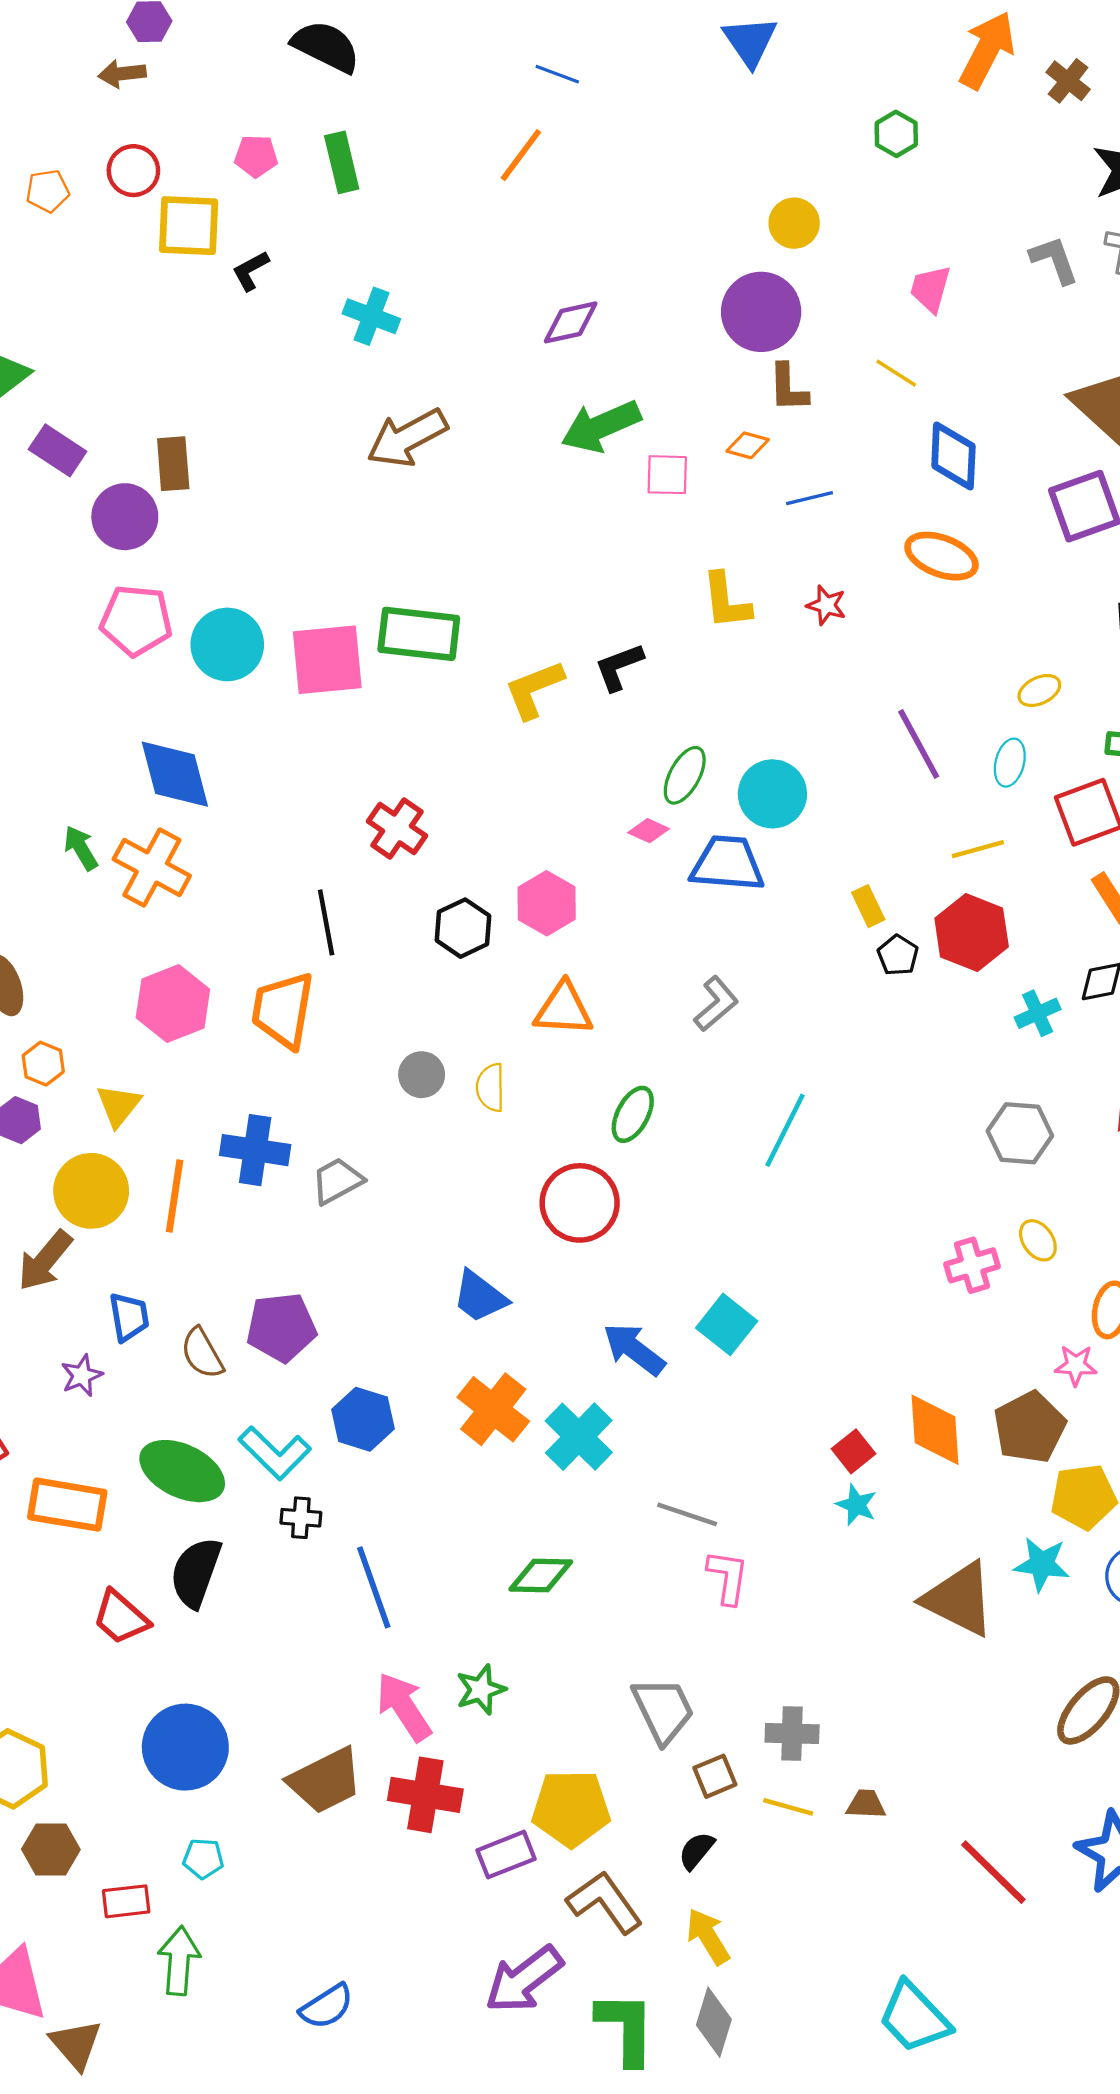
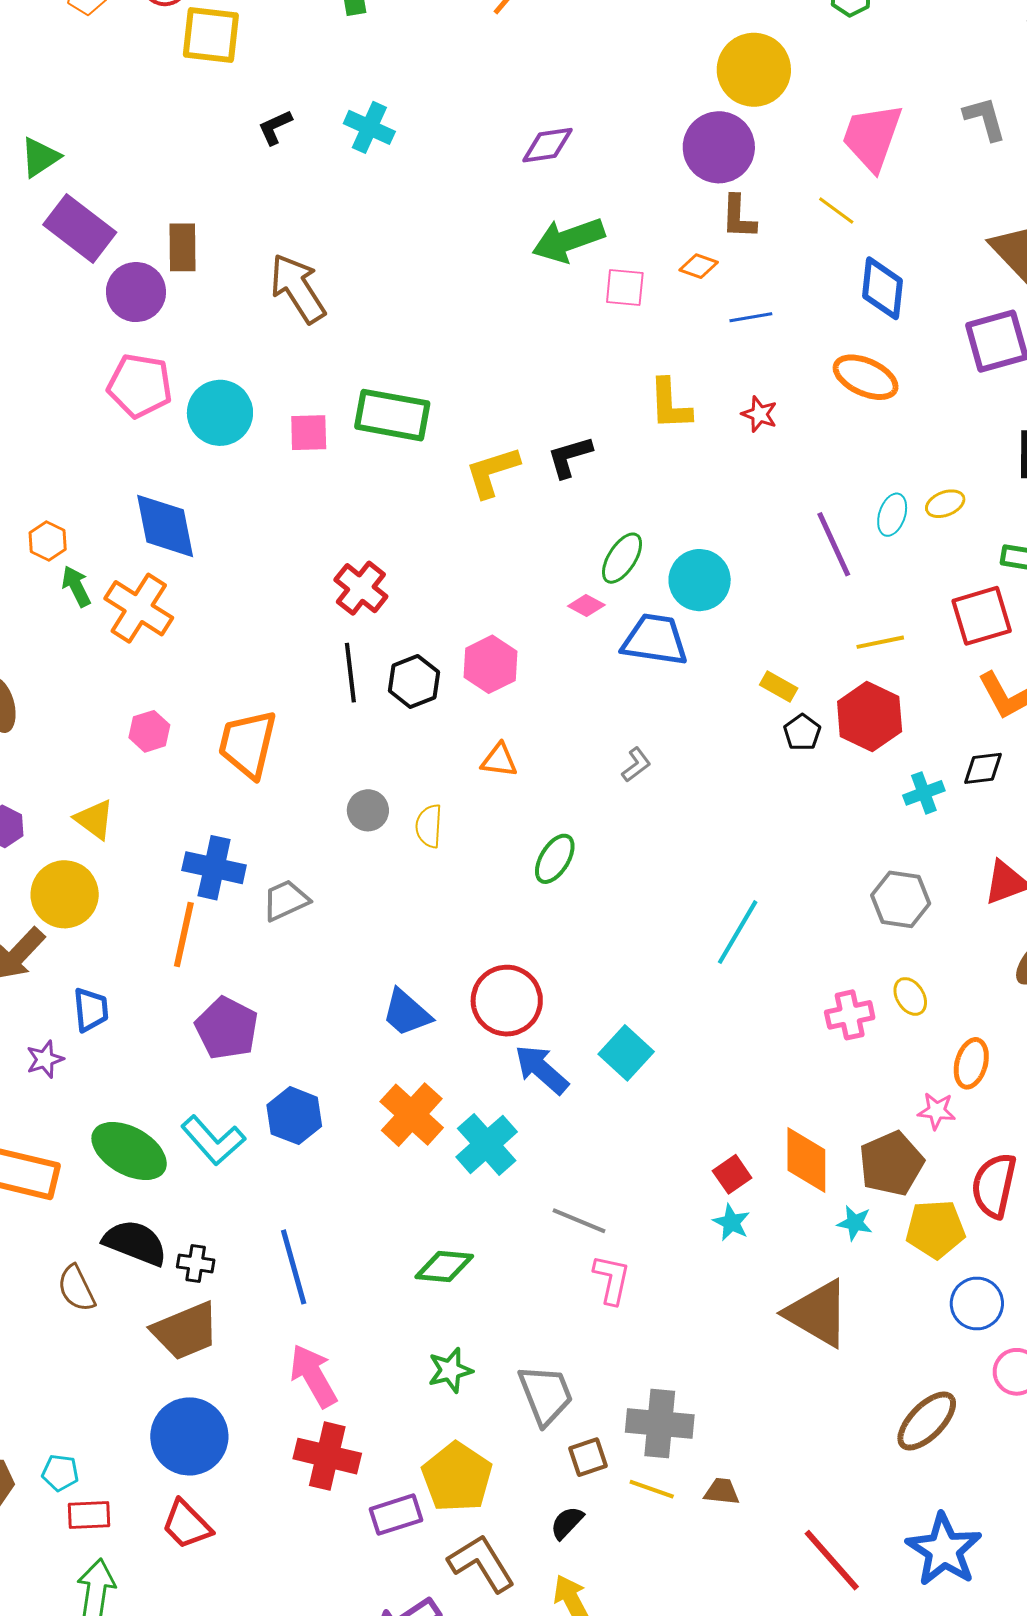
yellow circle: (794, 223) -> (754, 70), size x1.6
black L-shape: (251, 271) -> (275, 127), moved
pink trapezoid: (930, 289) -> (872, 137), size x1.6
brown arrow: (407, 438) -> (298, 288), moved, turned 82
purple rectangle: (58, 450) -> (80, 229), size x1.4
pink square: (327, 660) -> (309, 433), size x0.6
cyan ellipse: (1010, 763) -> (892, 515), moved
yellow rectangle: (868, 906) -> (779, 686), turned -39
black line: (326, 922) -> (350, 673), moved
pink hexagon: (173, 1003) -> (149, 731), size x0.6
gray L-shape: (716, 1004) -> (636, 765), size x0.7
orange triangle: (564, 1009) -> (499, 760), size x0.7
orange hexagon: (43, 1064) -> (48, 541), moved
yellow triangle: (119, 1105) -> (94, 819), turned -36
cyan line: (785, 1130) -> (738, 932), moved
orange line: (175, 1196) -> (184, 935), moved
red circle: (580, 1203) -> (507, 1001), moved
purple pentagon: (281, 1327) -> (227, 1028), turned 30
brown semicircle: (202, 1353) -> (76, 1288), moved
black cross: (301, 1518) -> (196, 1263), moved
cyan star: (1042, 1564) -> (855, 1223), moved, size x0.7
black semicircle: (196, 1572) -> (135, 1243), turned 88
red trapezoid: (121, 1617) -> (187, 1525), moved
green star: (481, 1690) -> (450, 1370), moved
gray cross: (792, 1733) -> (660, 1424), size x1.4
blue circle: (185, 1747) -> (189, 1436), moved
brown trapezoid: (325, 1781) -> (185, 1331), moved
yellow pentagon: (571, 1808) -> (457, 1477), turned 30
cyan pentagon: (203, 1859) -> (60, 1473), moved
red rectangle: (126, 1901) -> (89, 1515), moved

